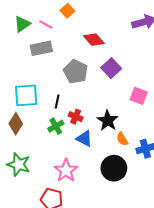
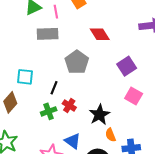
pink line: (46, 24) -> (56, 12), turned 40
purple square: (111, 68) -> (127, 66), moved
cyan square: (26, 95) -> (25, 77), size x0.7
blue triangle: (84, 139) -> (73, 141), moved

